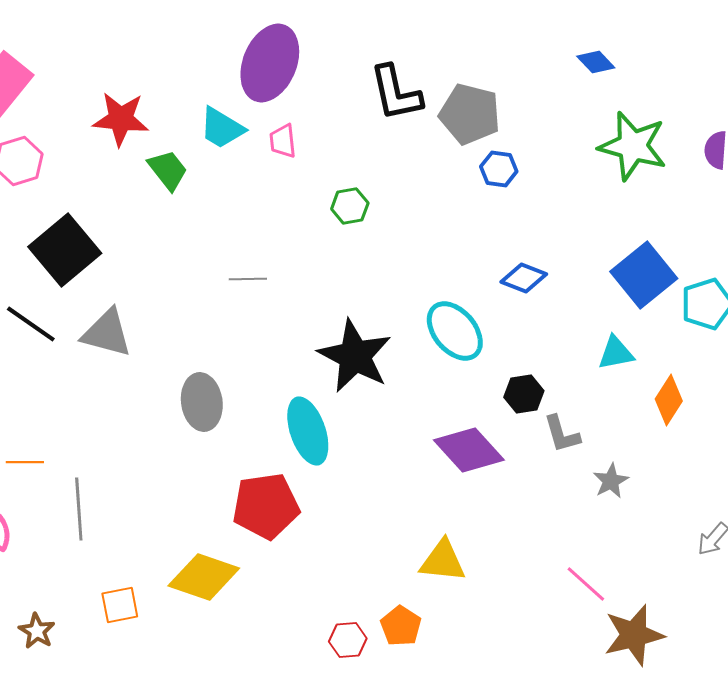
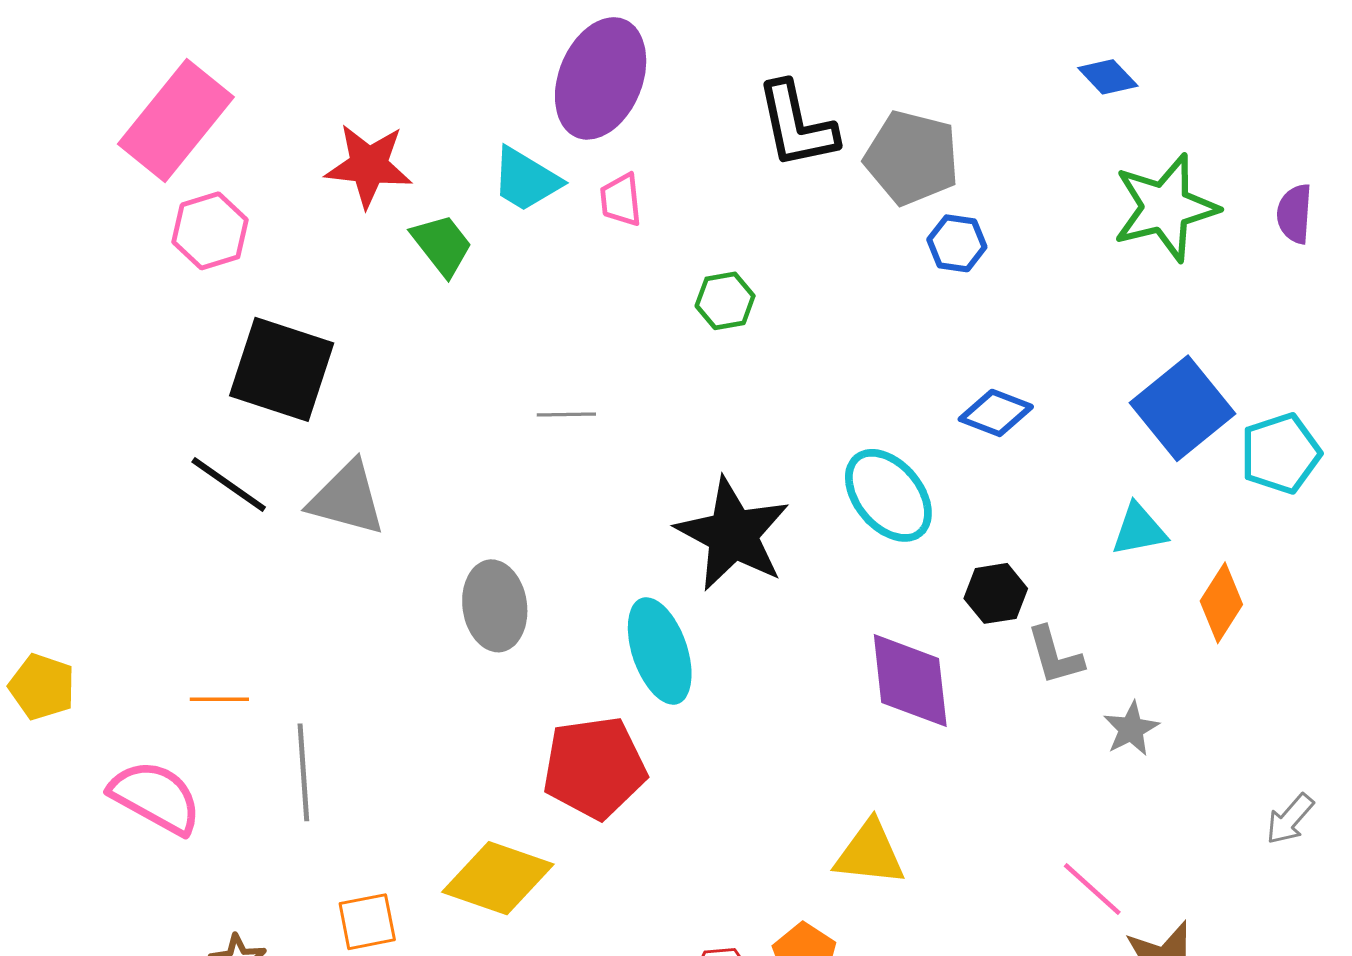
green star: (633, 146) -> (1165, 208), turned -30
black square: (65, 250) -> (282, 369), turned -32
purple diamond: (469, 450) -> (910, 681), turned 36

